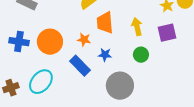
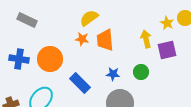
yellow arrow: (137, 27) -> (146, 39), moved
orange star: (84, 40) -> (82, 39), moved
blue star: (105, 55) -> (113, 74), moved

